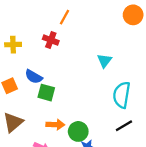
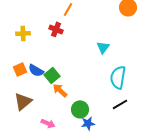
blue semicircle: (34, 77) -> (36, 70), moved
green square: (46, 93) -> (52, 75), turned 35
orange arrow: (55, 125) -> (60, 90), moved, turned -140

